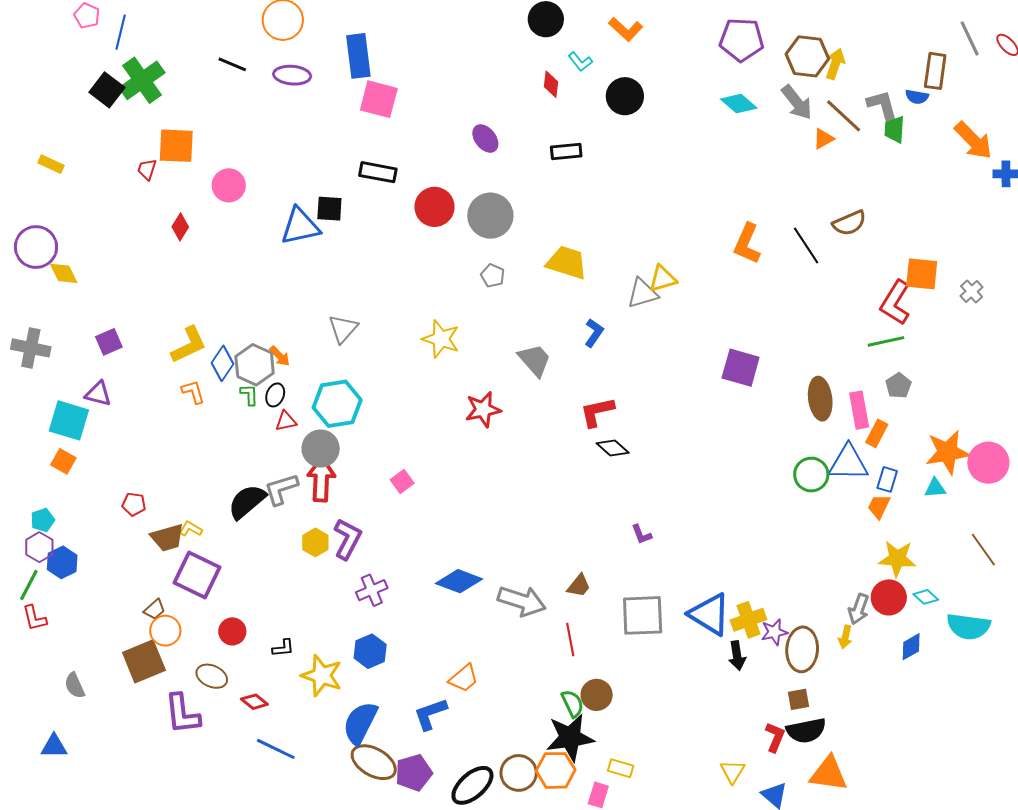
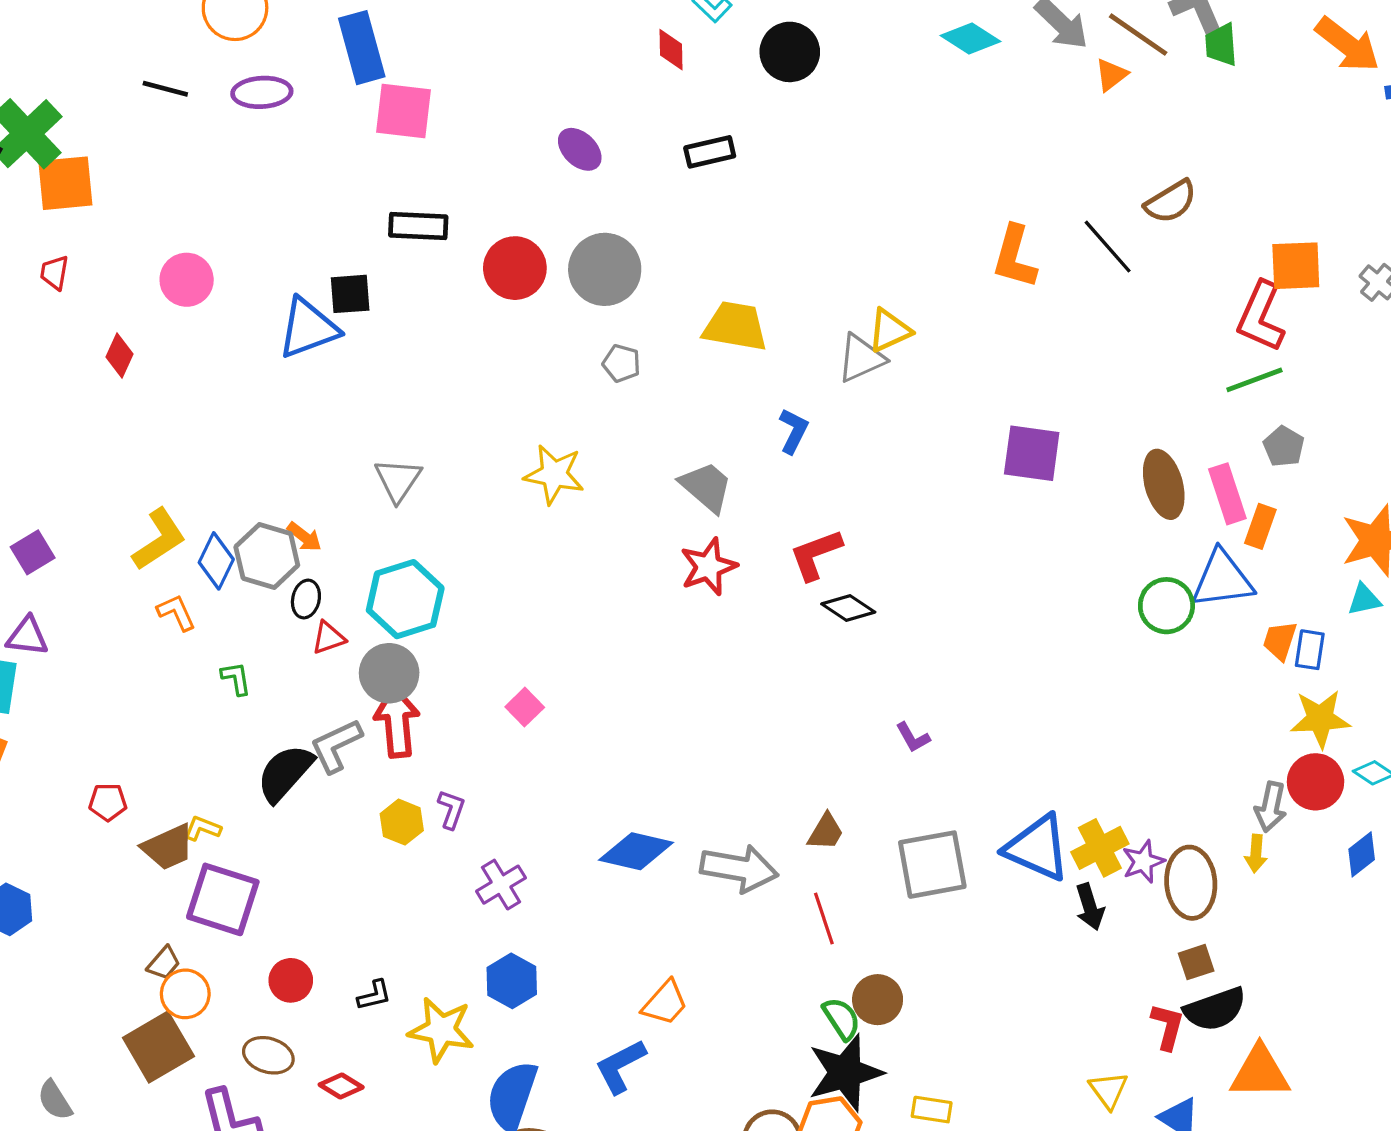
orange square: (176, 146) -> (65, 183), moved
green L-shape: (249, 395) -> (236, 678), moved
red star: (483, 409) -> (708, 567), moved
blue rectangle: (887, 479) -> (1310, 650), moved
purple L-shape: (347, 539) -> (451, 809), size x0.6

